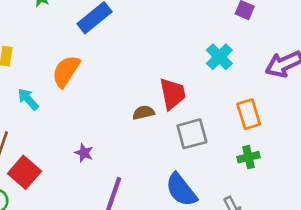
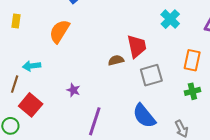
cyan arrow: (28, 99) -> (32, 66), moved, turned -54
orange rectangle: (249, 114) -> (192, 60), turned 30

